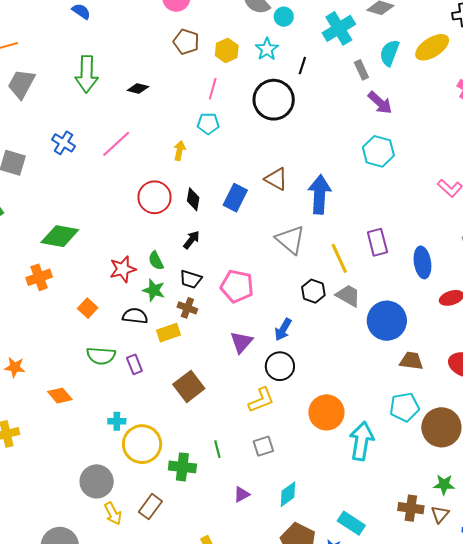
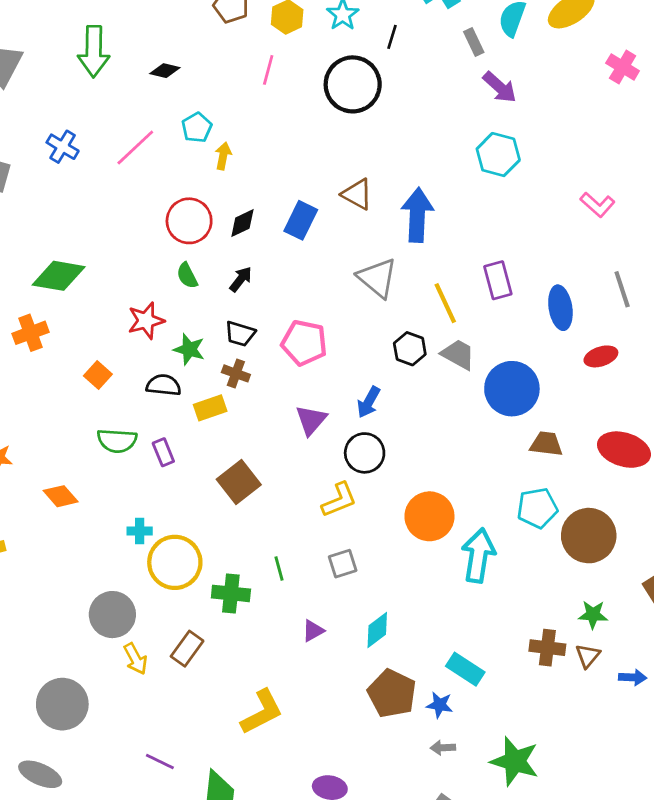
cyan pentagon: (208, 124) -> (197, 128), moved, turned -30
black diamond: (193, 199) -> (242, 223), turned 55
green semicircle: (156, 261) -> (187, 276), moved

